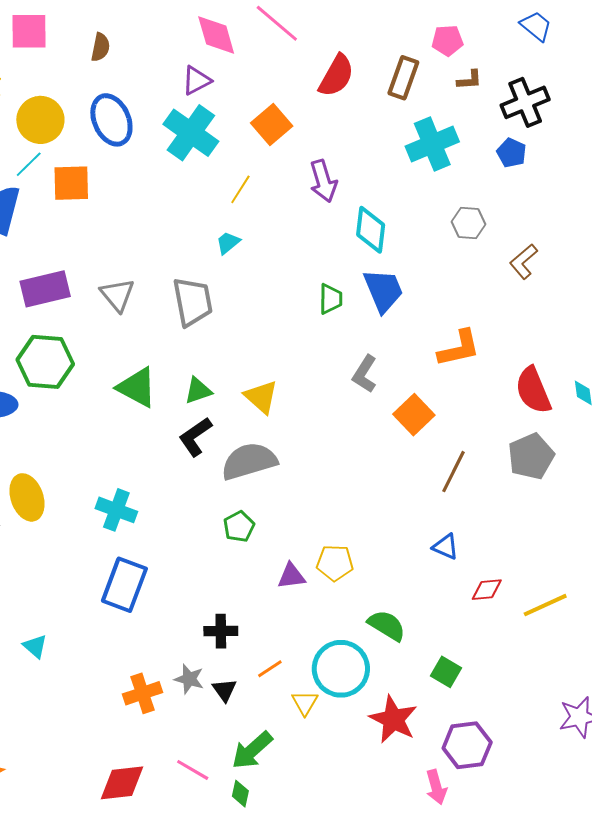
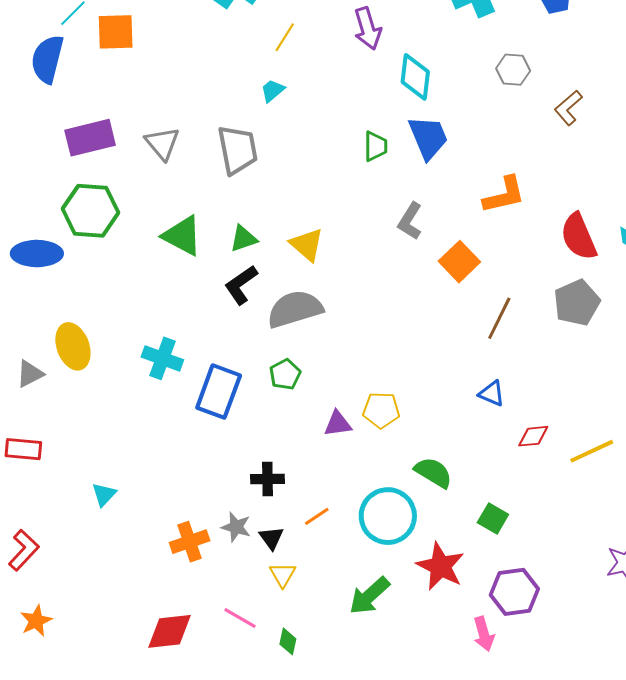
blue rectangle: (124, 585) -> (219, 392), moved
cyan triangle: (35, 646) -> (104, 494), moved, turned 32
yellow triangle: (305, 703) -> (283, 575), moved
green arrow: (252, 750) -> (369, 596), moved

